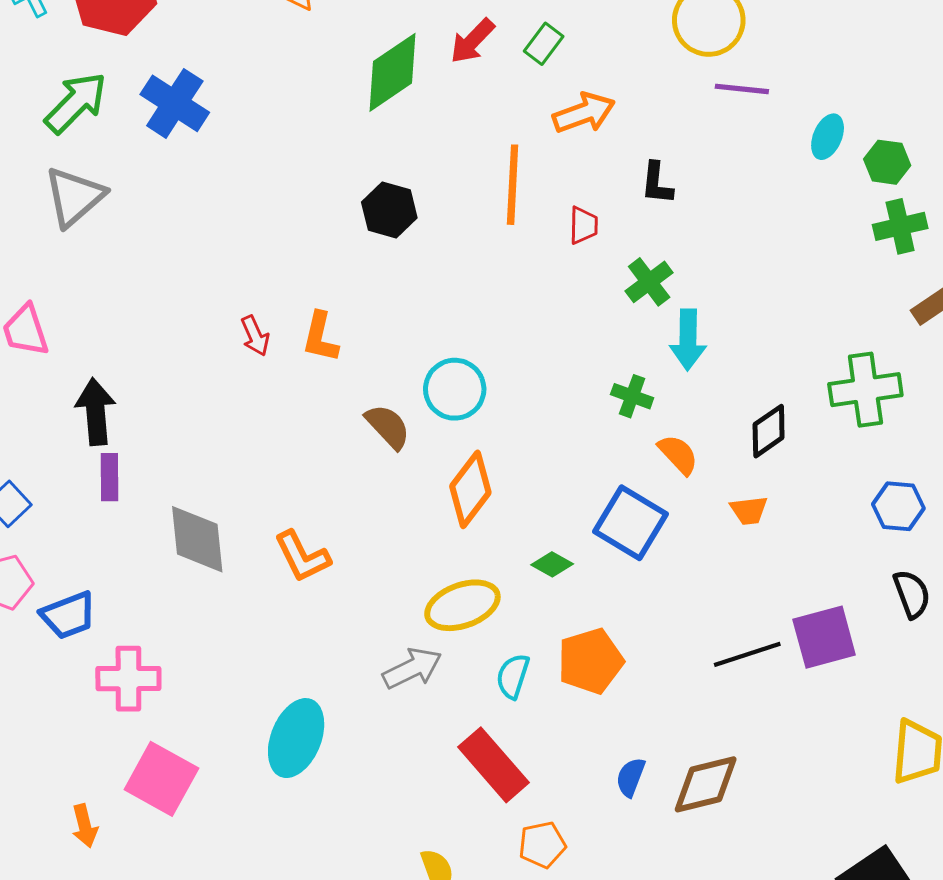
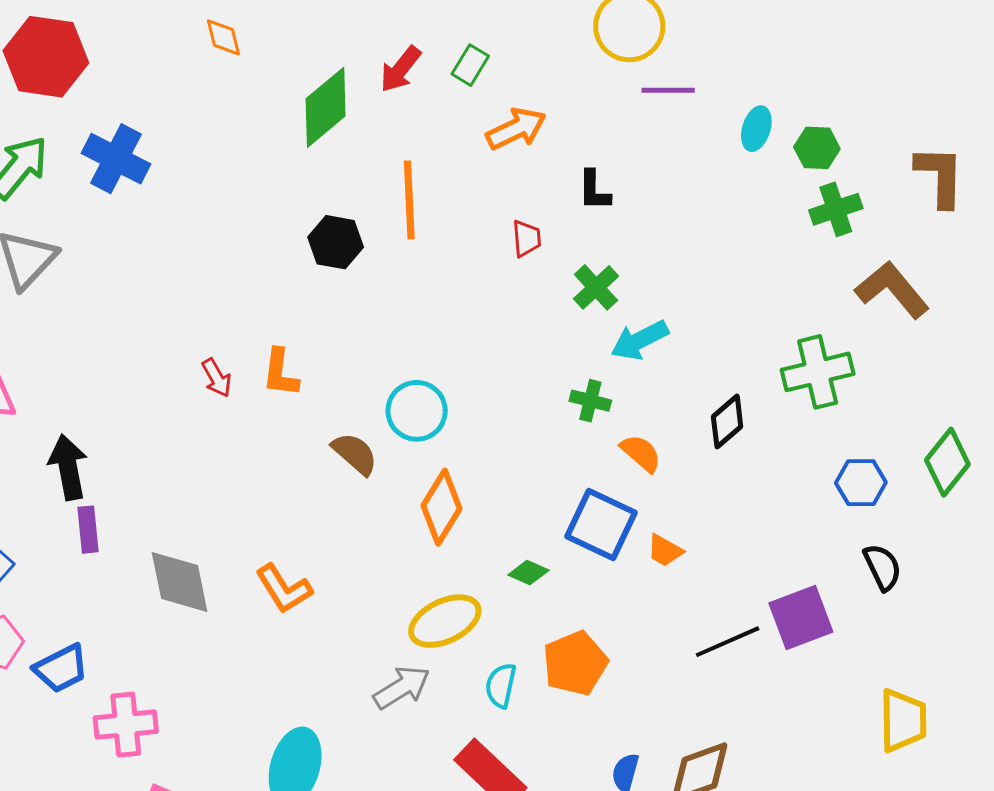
orange line: (513, 185) -> (409, 200), moved
cyan arrow: (688, 340) -> (640, 340), turned 68
orange trapezoid: (749, 510) -> (665, 551), moved, turned 42

